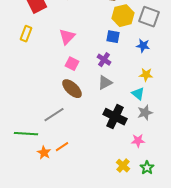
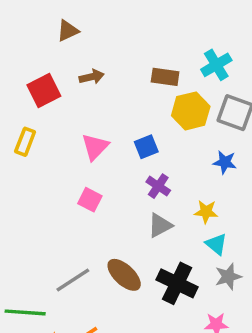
blue square: (113, 37) -> (146, 147), moved, turned -32
pink square: (72, 64) -> (90, 200), moved
yellow star: (146, 75) -> (206, 212), moved
brown ellipse: (72, 89) -> (124, 275), moved

